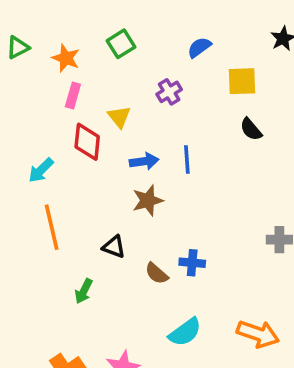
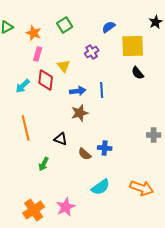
yellow square: (242, 81) -> (133, 46), size x1.4
cyan arrow: (41, 170) -> (23, 86), moved

